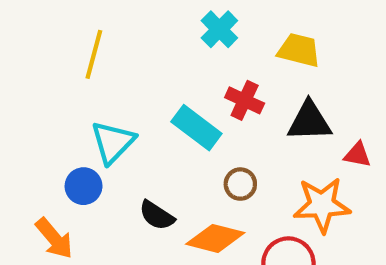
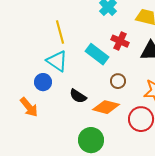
yellow line: (94, 54) -> (60, 32), moved, turned -30
cyan triangle: (113, 142) -> (57, 61), turned -40

